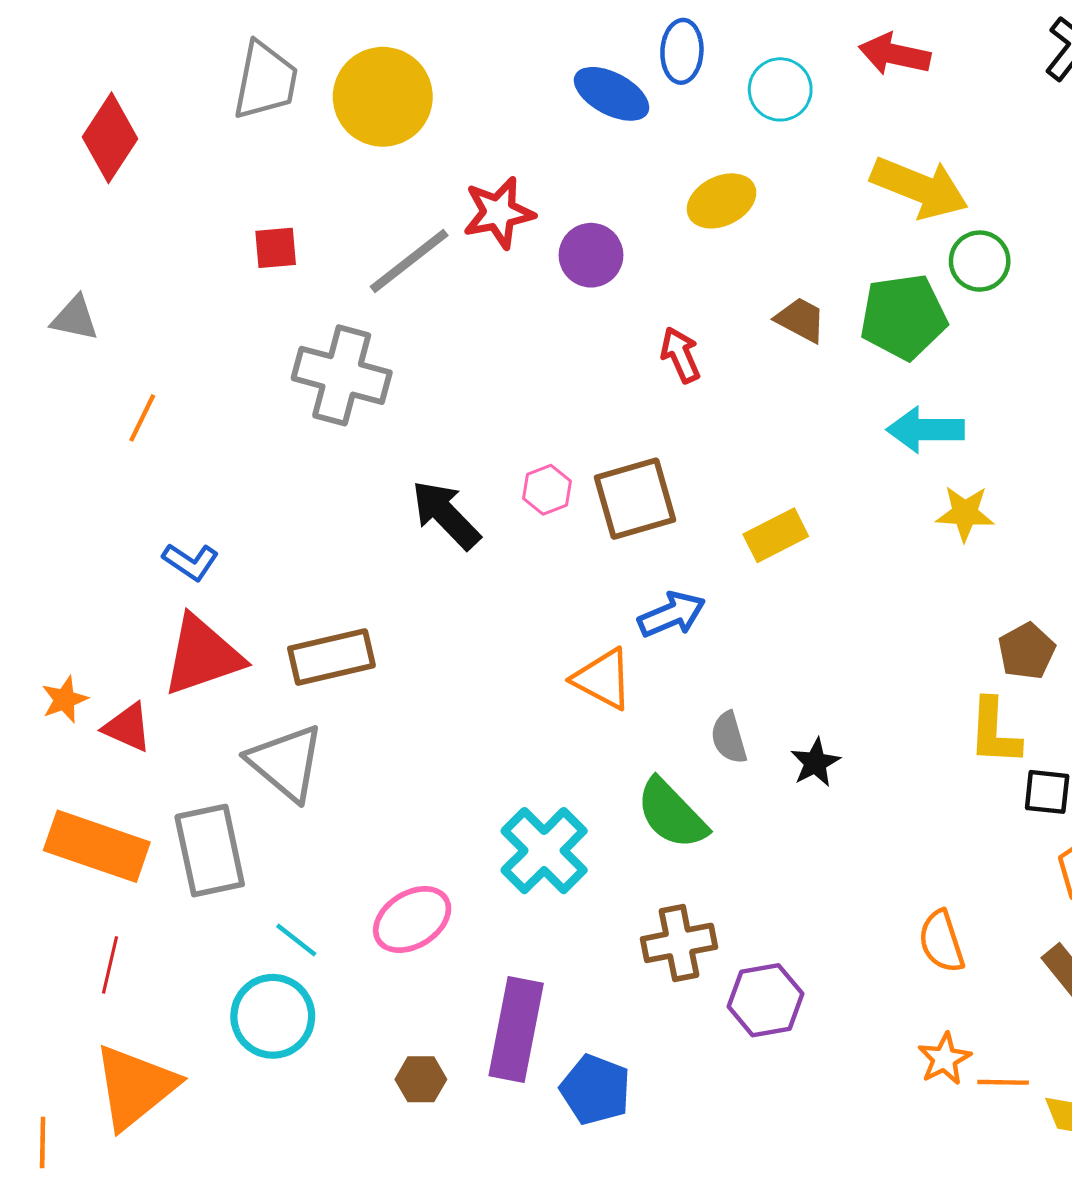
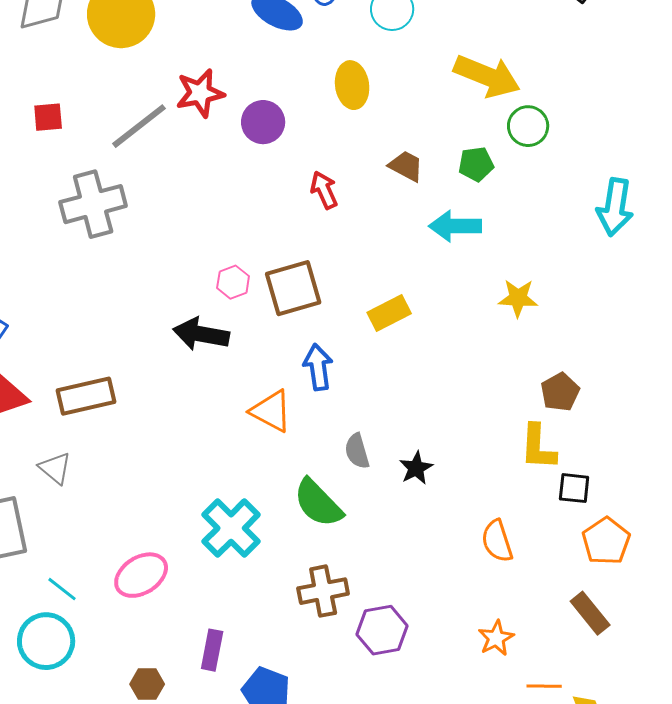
yellow ellipse: (722, 201) -> (352, 85), turned -72
green pentagon: (903, 317) -> (476, 164), size x0.6
gray cross: (342, 375) -> (93, 204), turned -30
cyan arrow: (925, 430) -> (455, 226), moved
black arrow: (446, 515) -> (201, 334), moved, turned -36
blue arrow: (672, 614) -> (318, 367), turned -75
gray triangle: (286, 763) -> (55, 468), size x0.6
orange semicircle: (941, 941) -> (497, 541), moved
purple rectangle: (516, 1029) -> (212, 650), size x0.6
orange star: (944, 1059) -> (496, 638), moved

